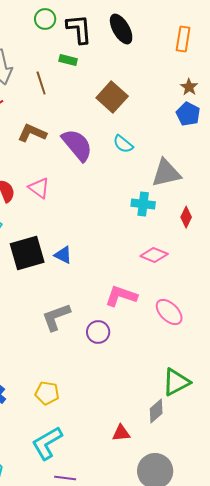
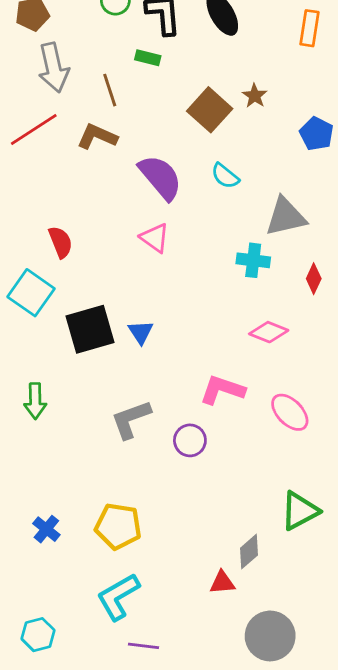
brown star: (189, 87) -> (255, 96), moved
brown L-shape: (32, 133) -> (97, 137), moved
pink triangle: (39, 188) -> (155, 238), moved
blue triangle: (63, 255) -> (141, 332), turned 30
yellow pentagon: (47, 393) -> (118, 526), size x1.4
gray diamond: (156, 411) -> (249, 552), moved

